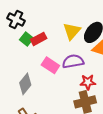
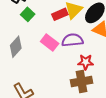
red rectangle: (39, 39) -> (60, 14), moved
gray diamond: (25, 84) -> (16, 47), moved

